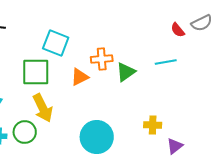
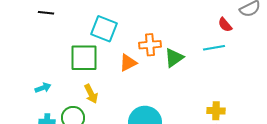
red semicircle: (178, 30) -> (225, 25), moved
yellow arrow: (43, 108) -> (91, 94), size x0.7
yellow cross: (153, 125) -> (216, 111), moved

